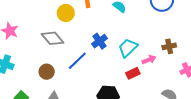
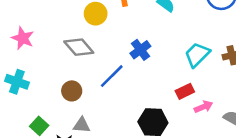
cyan trapezoid: (128, 48) -> (197, 55), moved
pink arrow: (149, 60) -> (203, 107), moved

